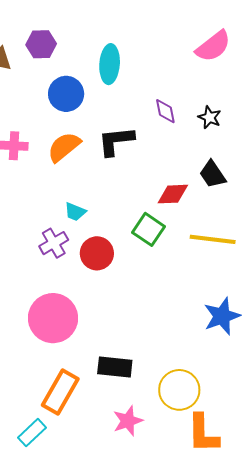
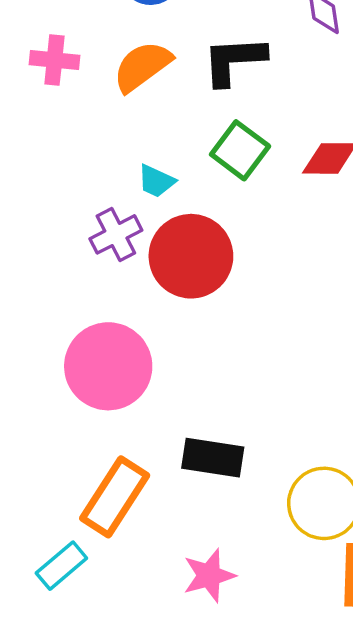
green square: (148, 229) -> (240, 150), moved
red circle: (97, 253) -> (191, 256), size x1.4
pink star: (128, 421) -> (209, 576), moved

